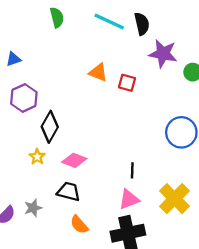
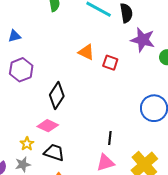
black diamond: (50, 127) -> (57, 95), moved
yellow star: (37, 157) -> (27, 144), moved
pink diamond: (74, 160) -> (48, 126), moved

